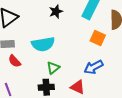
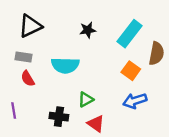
blue arrow: (94, 67) -> (135, 101), moved
green triangle: (53, 68) -> (86, 99), moved

